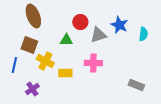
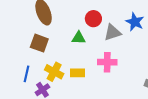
yellow cross: (45, 61) -> (54, 72), moved
blue line: (14, 65) -> (27, 74), moved

